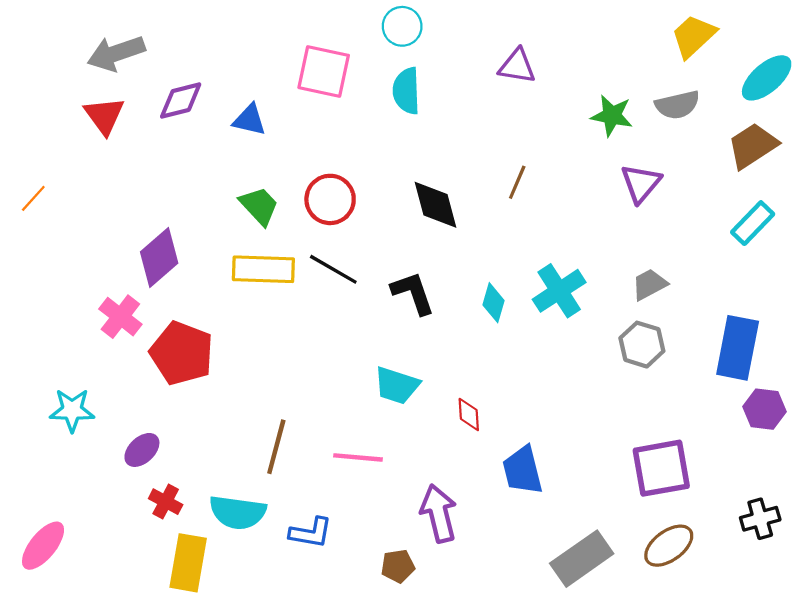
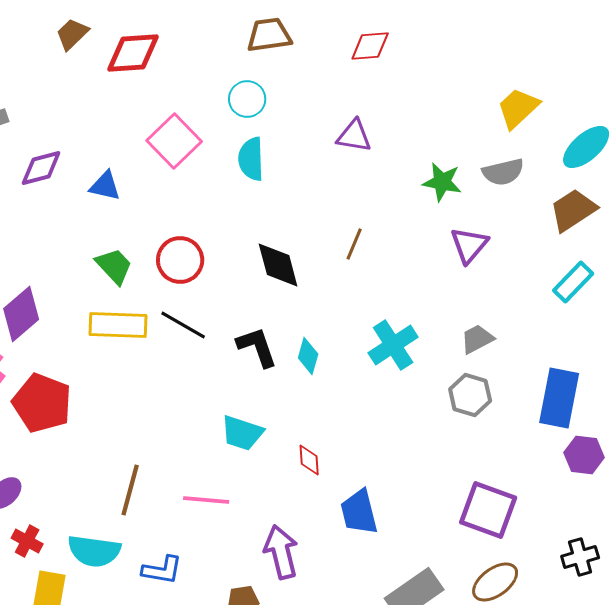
pink square: (324, 71) -> (174, 141), turned 34
cyan diamond: (494, 303) -> (308, 356), moved
purple square: (661, 468) -> (488, 510), turned 30

